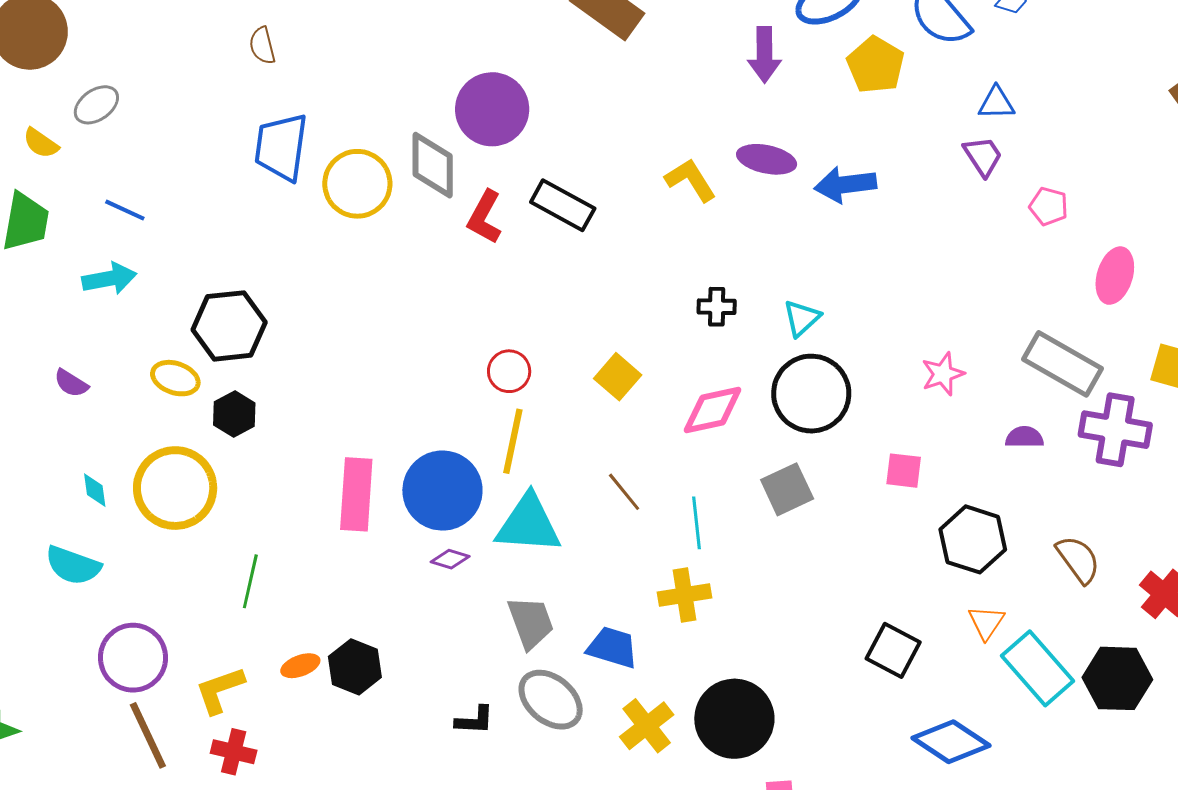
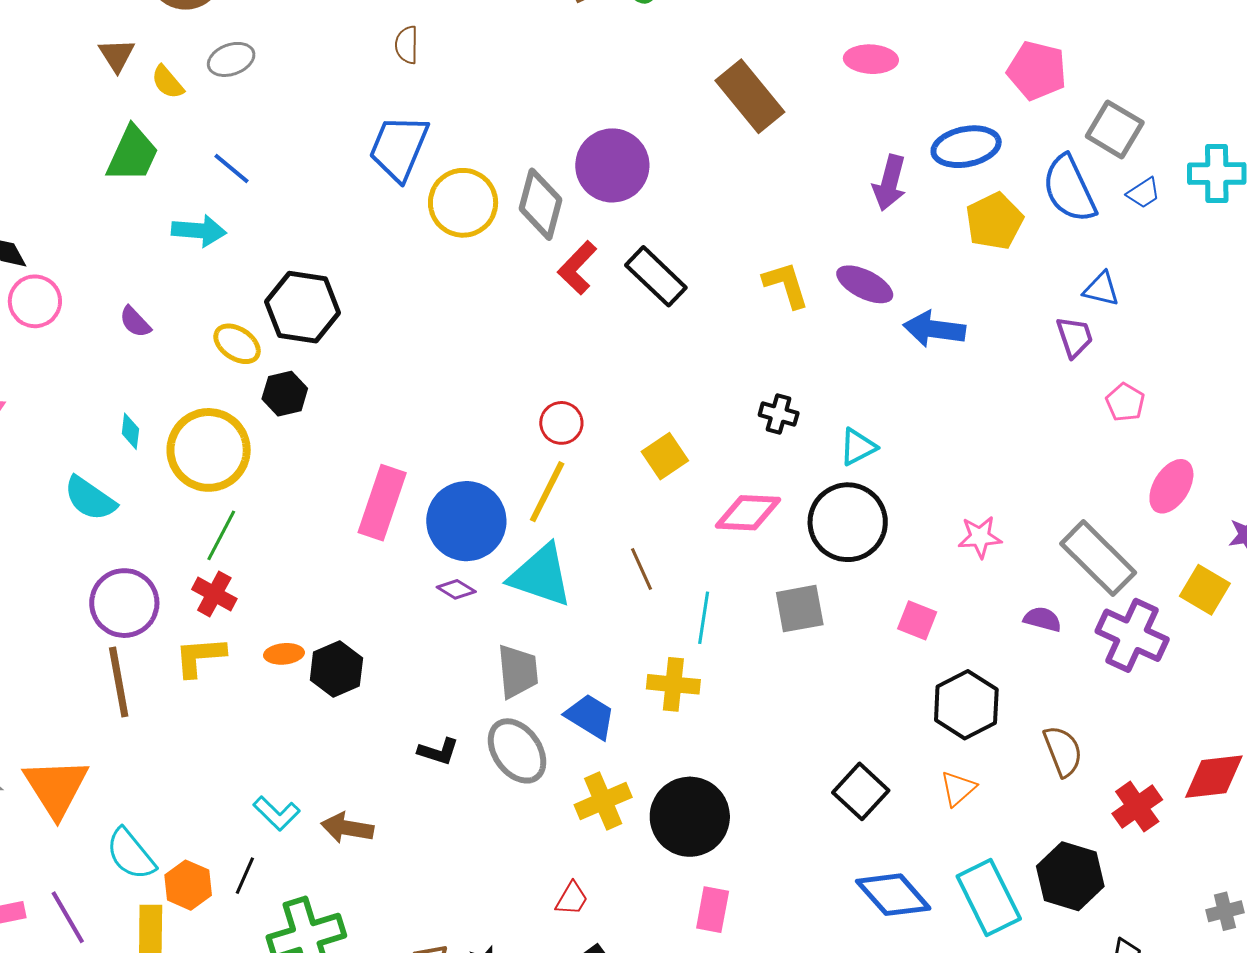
green line: (250, 581) -> (221, 535), moved
cyan rectangle: (1037, 668) -> (989, 897), moved
red cross: (234, 752) -> (214, 594), moved

